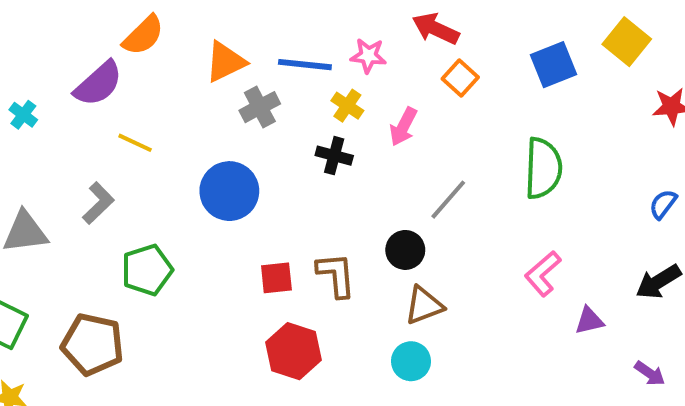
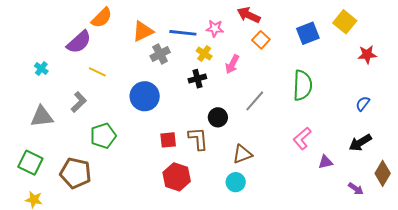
cyan cross: (23, 115) -> (41, 69), moved
black cross: (334, 156) -> (197, 79), turned -30
black circle: (405, 250) -> (218, 117), moved

